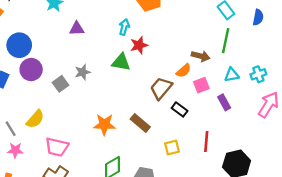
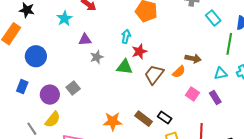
green line: (226, 41) -> (229, 44), moved
purple circle: (31, 70) -> (50, 95), moved
gray star: (83, 72) -> (97, 57), moved
pink square: (201, 85) -> (192, 94), moved, turned -32
brown trapezoid: (161, 88) -> (154, 75), moved
black rectangle: (180, 109) -> (165, 117), moved

